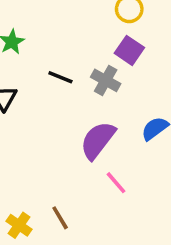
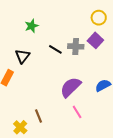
gray cross: (106, 80) -> (76, 46), moved, turned -35
brown line: (60, 218) -> (38, 116), moved

